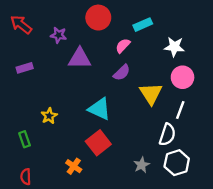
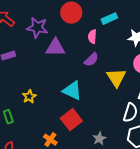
purple star: (59, 35) -> (37, 28), size x1.5
pink semicircle: (123, 46) -> (92, 37), turned -40
gray star: (142, 165) -> (99, 139), moved

